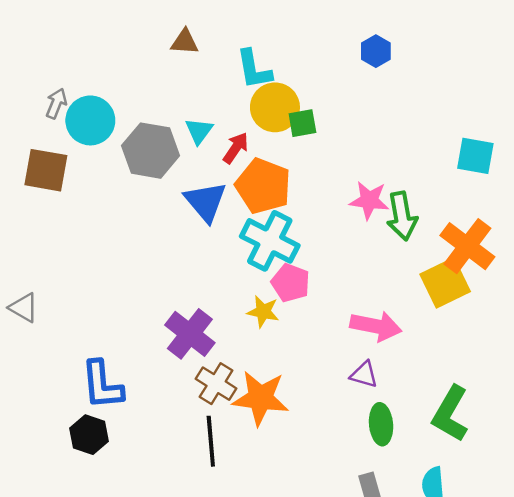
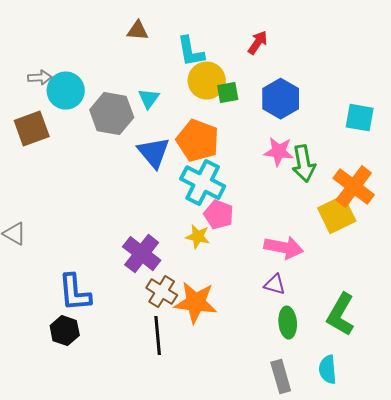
blue hexagon: (376, 51) -> (281, 99), moved, size x1.6
gray arrow: (56, 103) -> (40, 78), turned 65
red arrow: (236, 148) -> (258, 43), moved
brown square: (46, 170) -> (32, 129), turned -30

